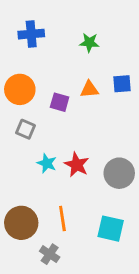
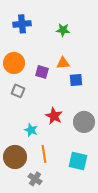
blue square: (122, 84) -> (76, 80), moved
cyan star: (47, 163) -> (31, 130), moved

